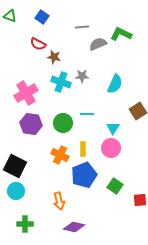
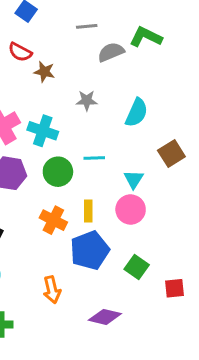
cyan cross: (61, 82) -> (43, 131), moved
purple diamond: (74, 227) -> (105, 317), moved

